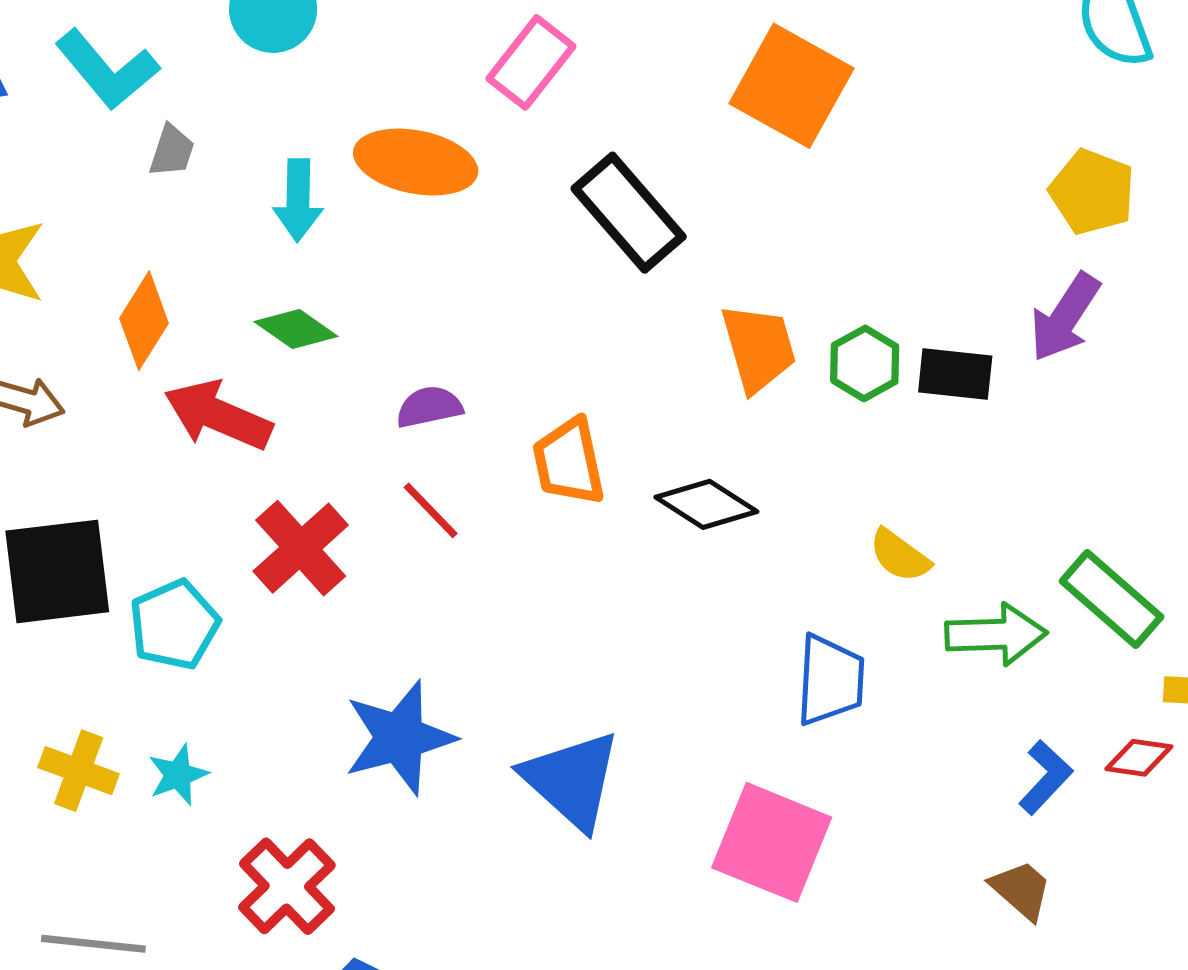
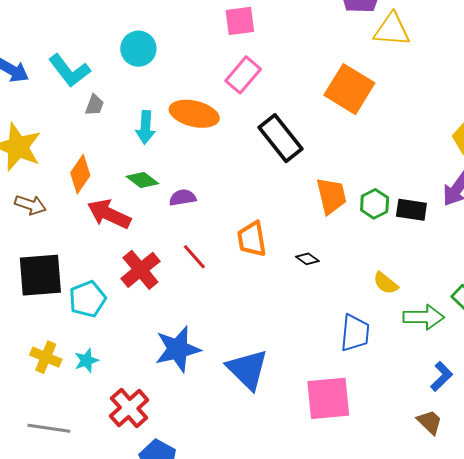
purple semicircle: (429, 407) -> (183, 198), moved
black diamond: (706, 504) -> (307, 259), size x0.6
pink square: (772, 842) -> (328, 398), turned -30

